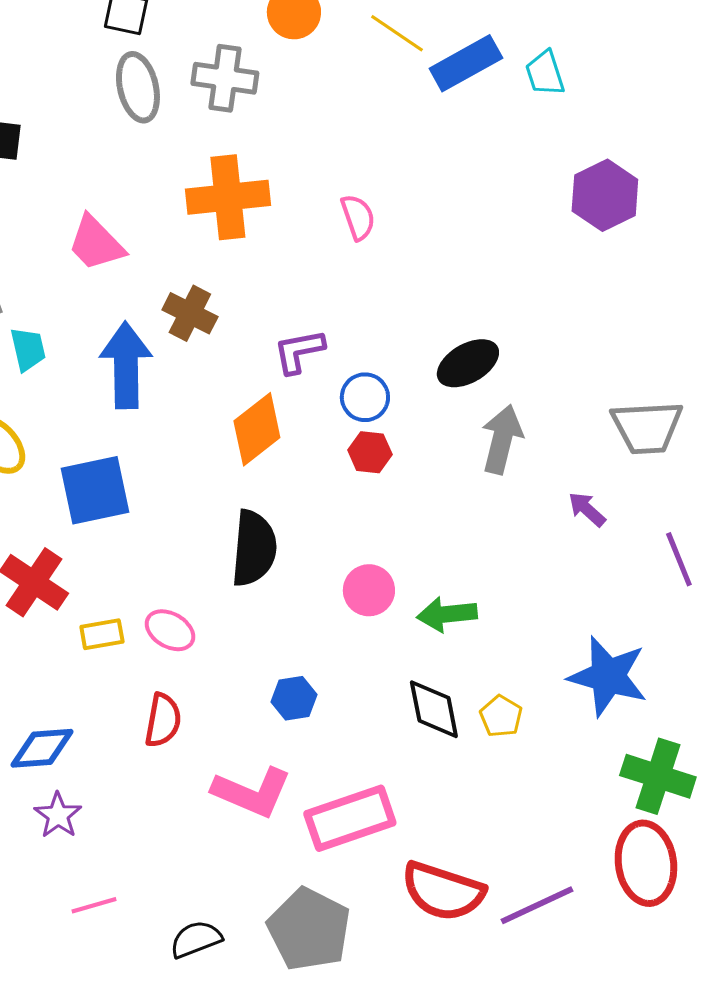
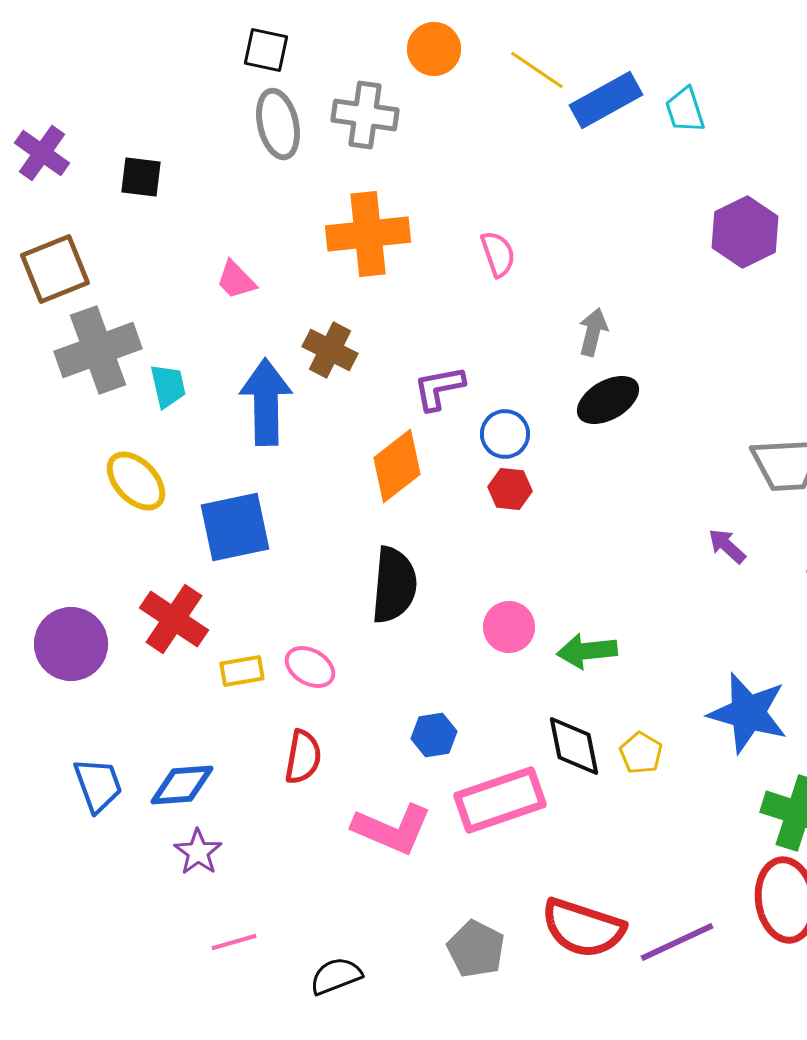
pink trapezoid: (96, 243) -> (236, 280), size x0.7
gray arrow: (502, 439) -> (593, 332), moved, size x0.7
pink rectangle: (350, 818) -> (500, 800), moved
gray pentagon: (309, 929) -> (476, 949), moved, size x0.7

